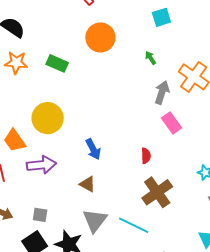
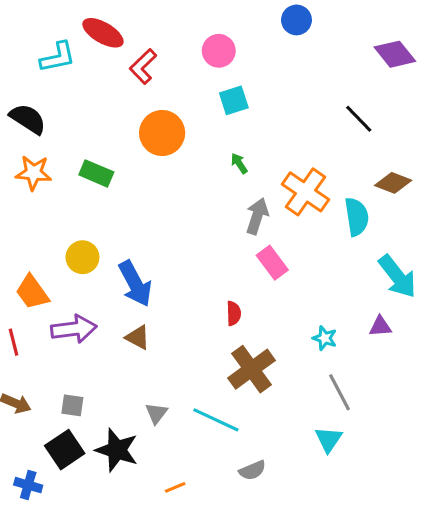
cyan square: (161, 17) -> (234, 100), moved
yellow circle: (48, 118) -> (82, 257), size x0.7
blue arrow: (93, 149) -> (135, 284), moved, size x1.4
brown triangle: (88, 184) -> (138, 337), moved
gray triangle: (95, 220) -> (156, 413), size x0.6

